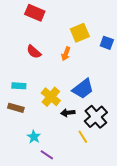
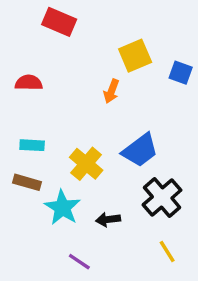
red semicircle: (34, 52) -> (29, 83), moved, turned 140
black arrow: (68, 113) -> (108, 219), moved
cyan star: (34, 137) -> (62, 208), moved, size x1.5
yellow line: (83, 137) -> (167, 251), moved

